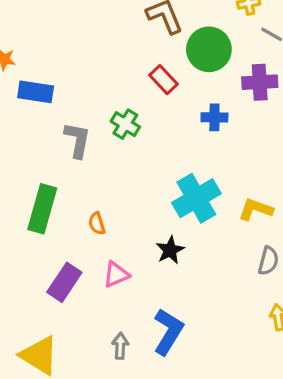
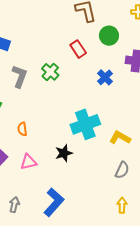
green circle: (209, 49) -> (109, 36), size x0.7
blue cross: (214, 117) -> (105, 77), turned 35
gray arrow: (120, 346) -> (14, 205), moved

